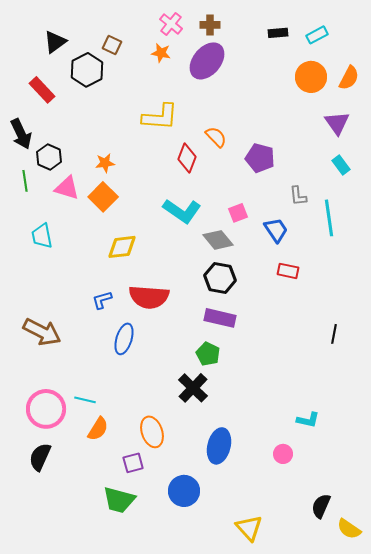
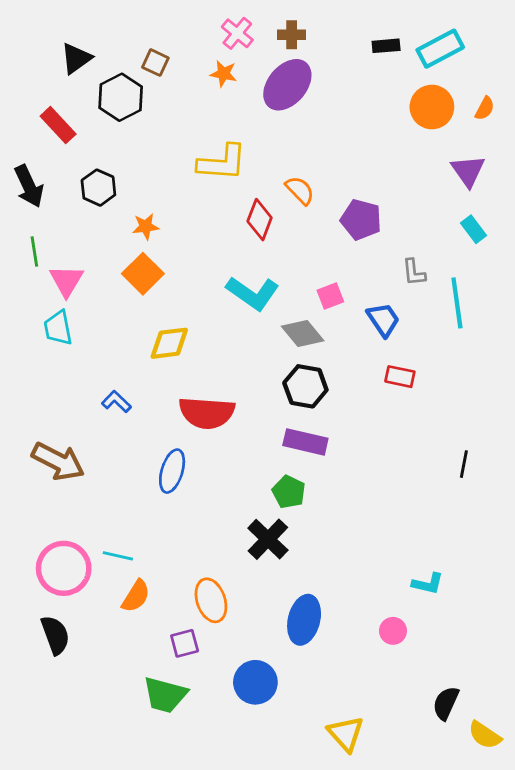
cyan rectangle: (317, 35) -> (440, 49), size x1.5
orange semicircle: (349, 78) -> (485, 108), size x0.7
black hexagon: (49, 157) -> (98, 188), moved
pink triangle: (67, 188) -> (66, 281), moved, turned 44
blue L-shape: (102, 300) -> (116, 402), moved, turned 60
black semicircle: (40, 457) -> (55, 635), turned 136

